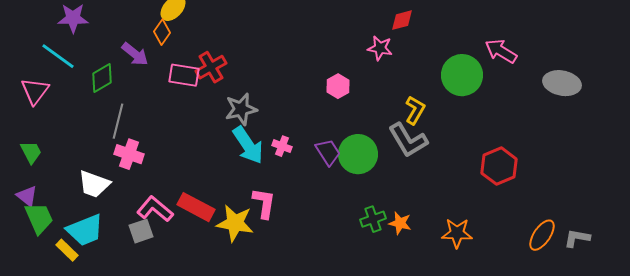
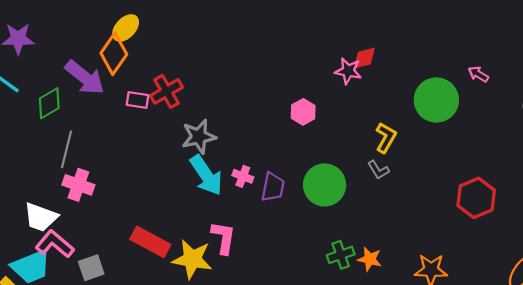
red diamond: (402, 20) -> (364, 58), moved
orange diamond: (162, 32) -> (114, 54), size x1.5
pink arrow: (501, 51) -> (478, 74), size x0.6
purple arrow: (135, 54) -> (85, 77), size x1.4
pink rectangle: (184, 75) -> (137, 100), size x0.7
gray L-shape: (408, 140) -> (378, 170), size x0.5
purple trapezoid: (328, 152) -> (273, 187), moved, turned 44
pink L-shape: (155, 209) -> (55, 244), moved

